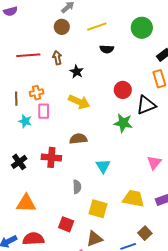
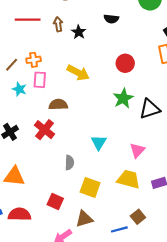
black star: (77, 72) -> (79, 32), moved
brown line: (16, 99) -> (12, 65), turned 40
black triangle: (146, 105) -> (150, 109), moved
green star: (123, 123) -> (123, 98), turned 30
brown semicircle: (78, 139) -> (58, 104), moved
red cross: (51, 157) -> (45, 130), turned 30
pink triangle: (154, 163) -> (137, 150), moved

